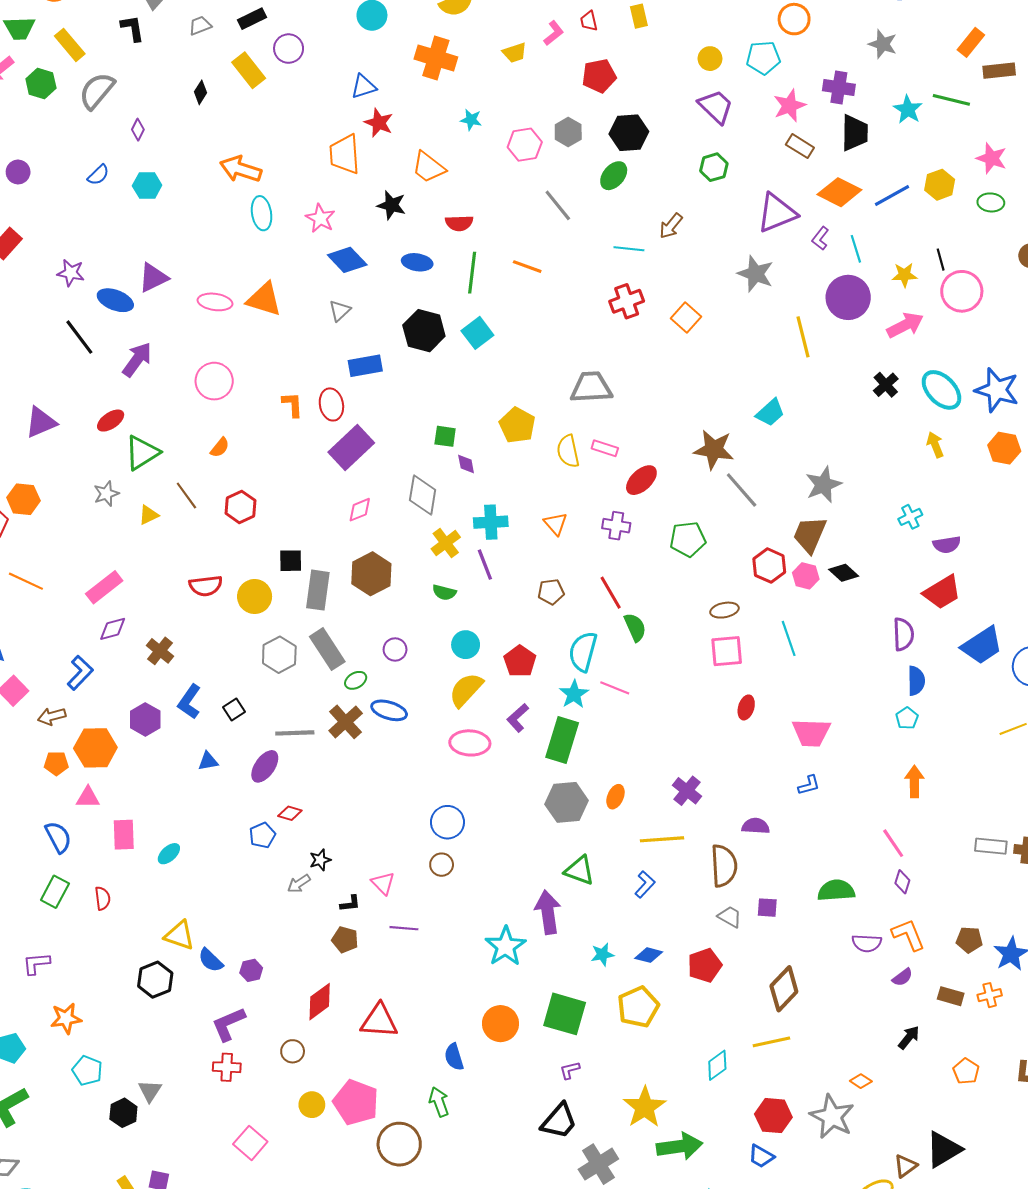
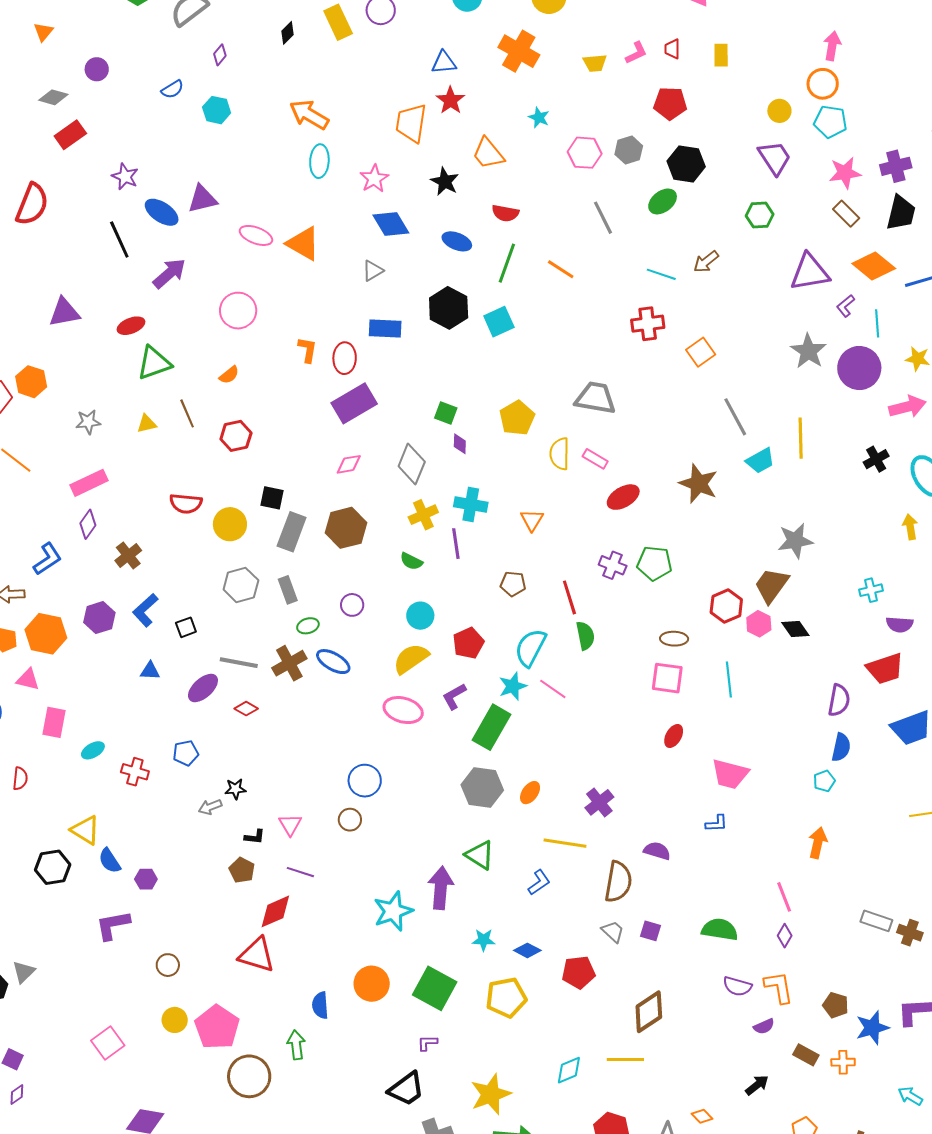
orange circle: (794, 19) -> (823, 84), moved
purple cross: (839, 88) -> (896, 166), turned -36
gray star: (756, 274) -> (808, 351), moved
yellow line: (803, 337) -> (801, 438), moved
gray line: (742, 490) -> (735, 417), moved
gray star: (106, 494) -> (88, 422), moved
purple cross: (616, 526) -> (613, 565), moved
purple diamond: (113, 629) -> (88, 524), turned -52
gray rectangle: (327, 649) -> (288, 590), size x0.7
red diamond: (290, 813) -> (246, 709), moved
red diamond: (320, 1002) -> (275, 911), moved
red cross: (227, 1067) -> (135, 772), moved

